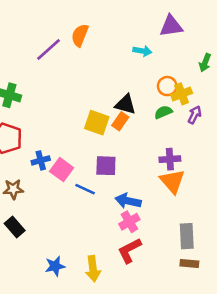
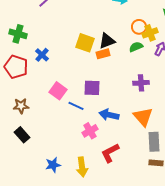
black triangle: (125, 104) -> (107, 41), turned -36
orange rectangle: (120, 121) -> (103, 54), turned 40
yellow square: (97, 123) -> (85, 43), moved
blue cross: (41, 160) -> (42, 55), moved, turned -32
orange triangle: (172, 181) -> (143, 117), moved
pink cross: (129, 222) -> (90, 131), moved

